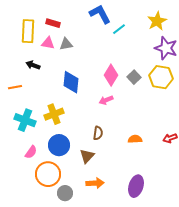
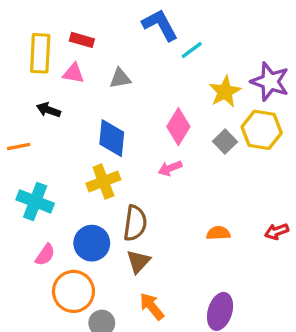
yellow star: (157, 21) -> (225, 92), moved
gray triangle: (66, 44) -> (120, 78), moved
gray square: (134, 77) -> (225, 142), moved
yellow cross: (54, 114) -> (103, 182), moved
brown semicircle: (98, 133) -> (135, 223), moved, size x1.5
orange arrow: (95, 183) -> (152, 306), turned -126

